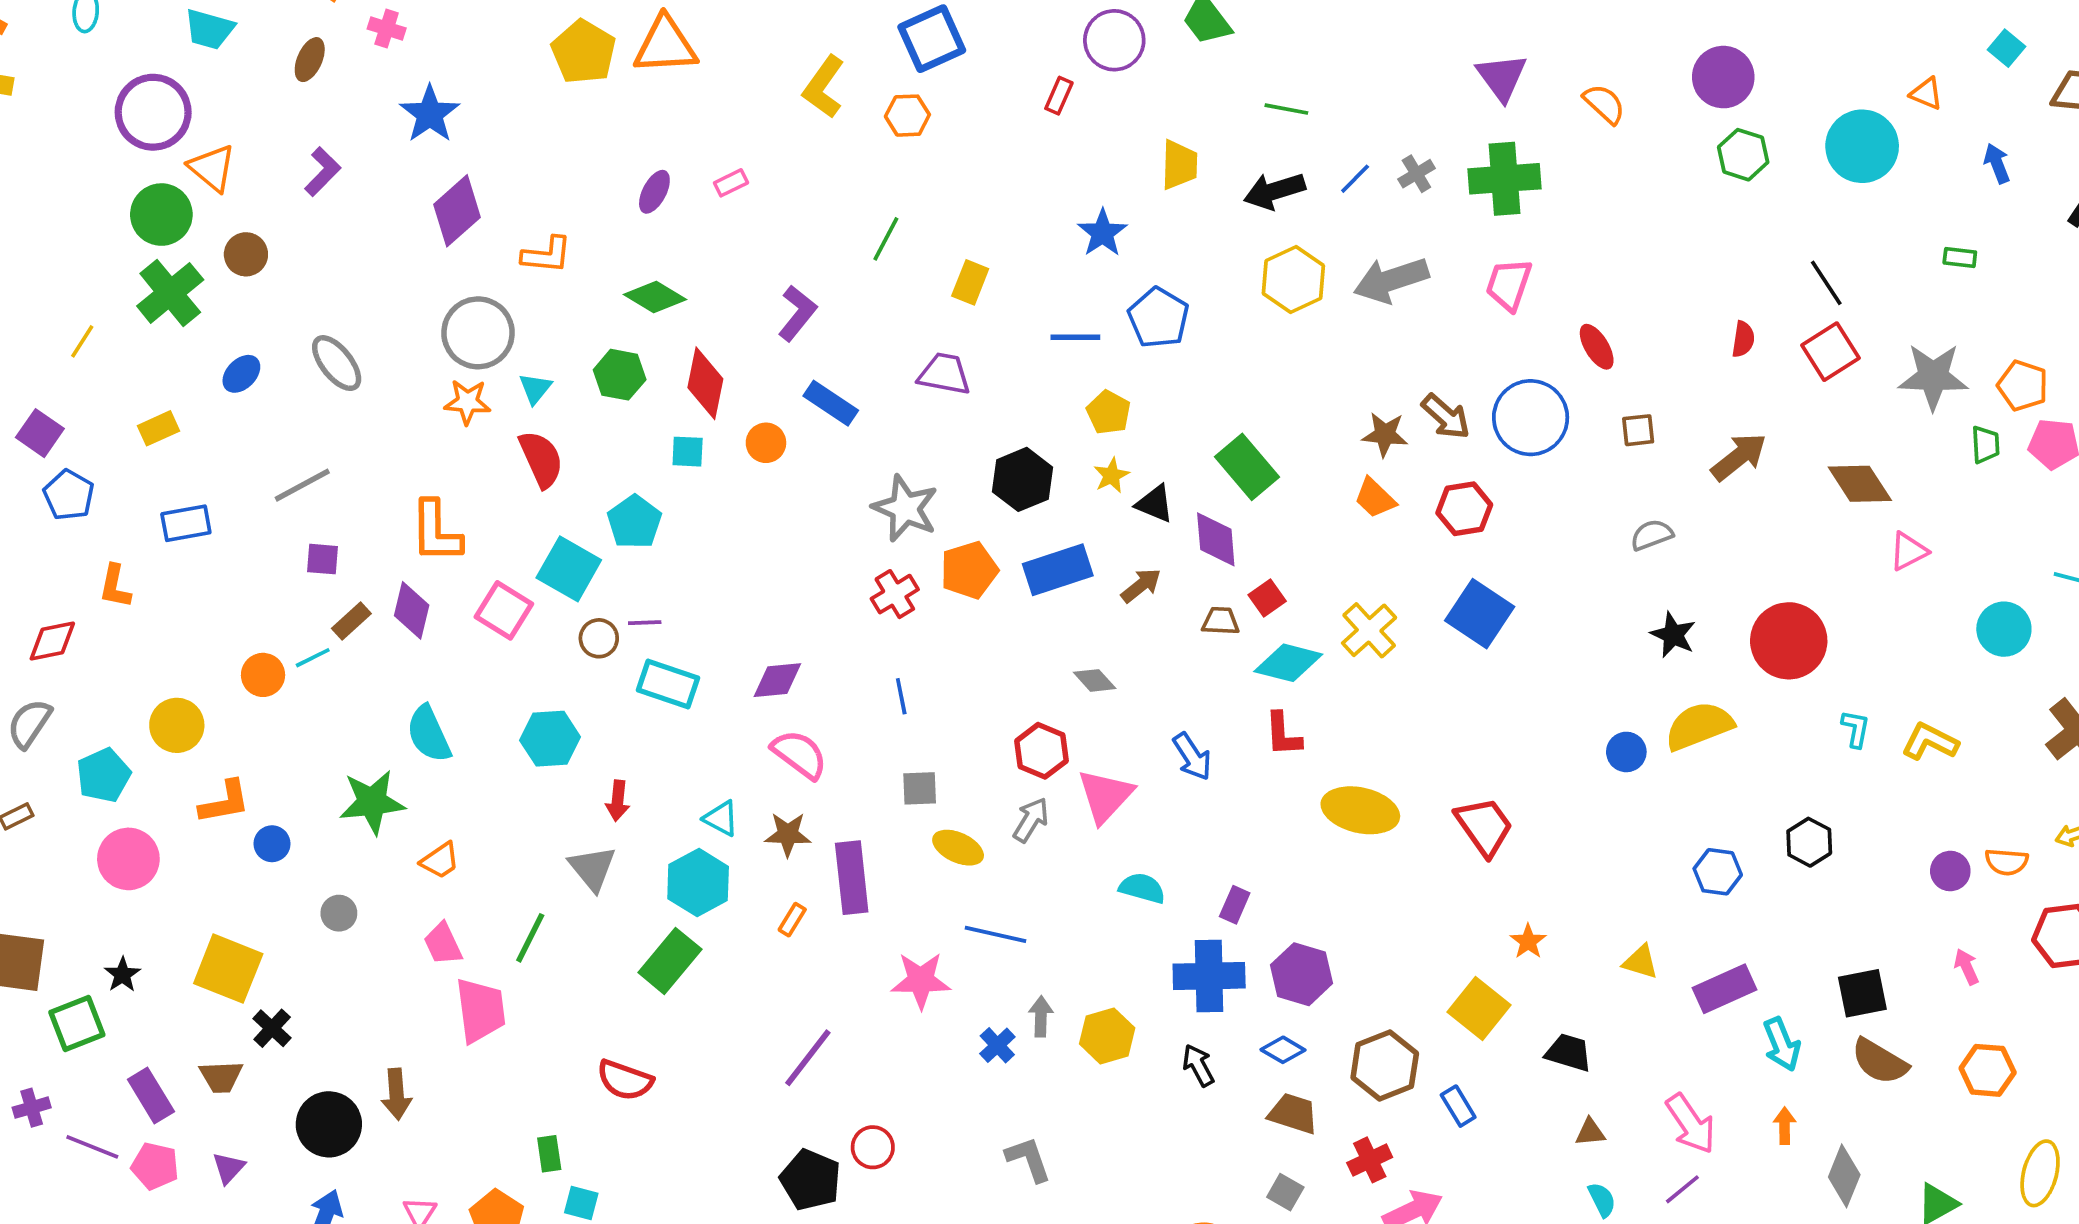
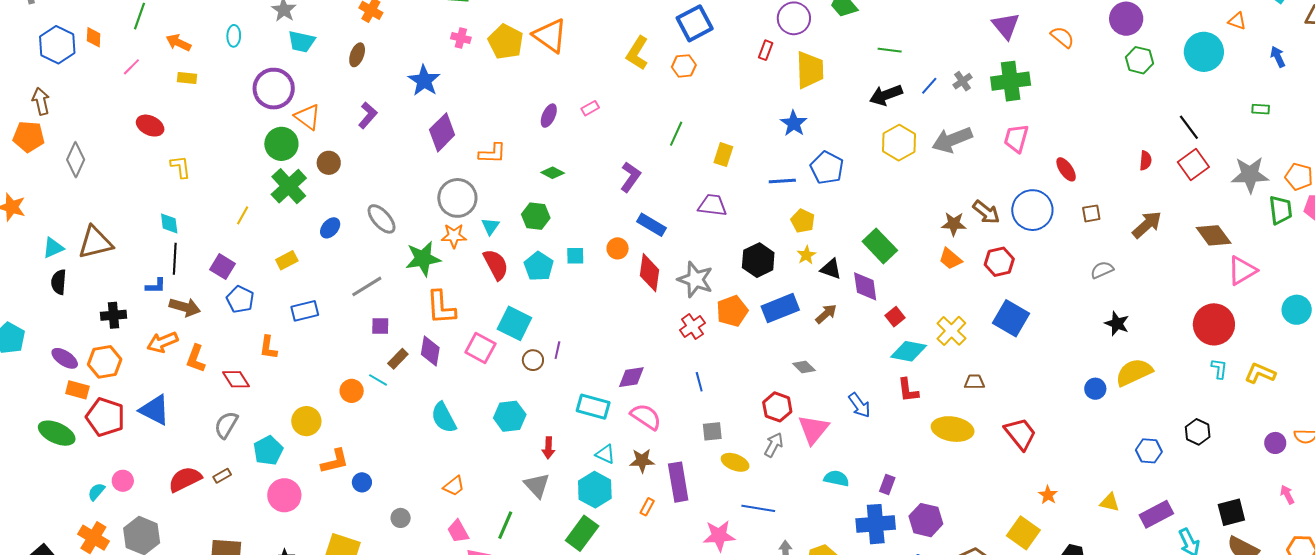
pink cross: (387, 29) -> (461, 38), moved
orange triangle: (665, 45) -> (550, 36), turned 42
yellow trapezoid: (1179, 165) -> (810, 70), moved, size x1.4
green diamond: (655, 297) -> (553, 173), size x0.7
red diamond: (705, 383) -> (650, 273), moved
green trapezoid: (1985, 445) -> (1281, 210), size x1.4
cyan pentagon: (634, 522) -> (539, 266), moved
pink triangle: (1908, 551) -> (1242, 271), size x1.4
brown trapezoid: (1221, 621) -> (974, 382), moved
purple line: (645, 623) -> (557, 350), turned -72
red diamond: (52, 641) -> (236, 379), turned 72
red circle: (1789, 641) -> (1214, 324), moved
cyan line: (313, 658) -> (378, 380), turned 60
cyan rectangle: (668, 684) -> (593, 407), moved
green star: (372, 802) -> (423, 259), moved

